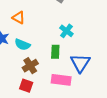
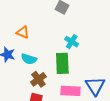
green rectangle: (55, 52) -> (62, 63), size x1.5
blue triangle: (80, 63) -> (95, 86), moved

